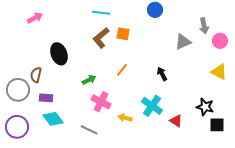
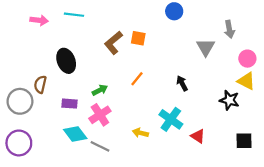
cyan line: (101, 13) -> (74, 15), moved
pink arrow: (35, 18) -> (39, 20), turned 35
pink circle: (220, 41) -> (247, 59), moved
gray triangle: (183, 42) -> (206, 47), turned -36
purple rectangle: (46, 98) -> (70, 104), moved
pink cross: (101, 102) -> (100, 115), moved, turned 30
black star: (205, 107) -> (229, 100), moved
cyan diamond: (53, 119) -> (75, 134), moved

